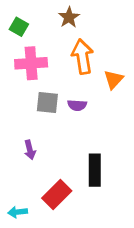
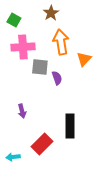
gray square: (47, 103) -> (40, 67), moved
purple semicircle: (77, 105) -> (57, 78), turned -112

